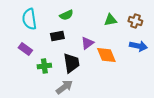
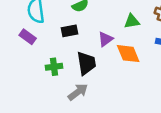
green triangle: (110, 20) -> (132, 21), moved
purple rectangle: (25, 49) -> (28, 37), moved

